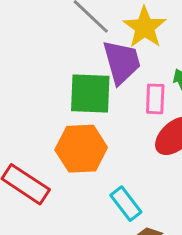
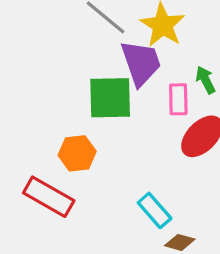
orange hexagon: (81, 149) -> (77, 153), moved, size x0.7

